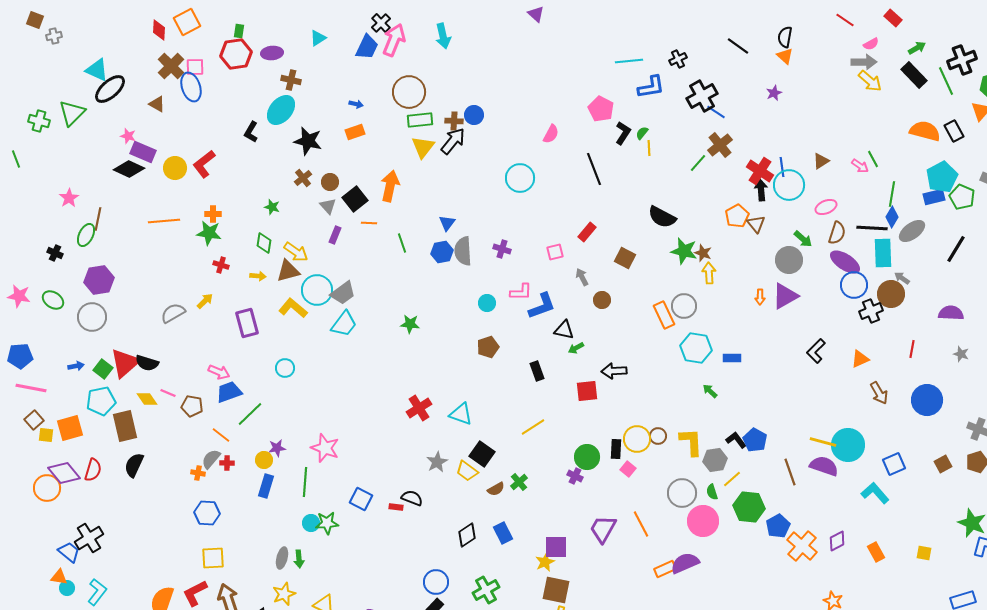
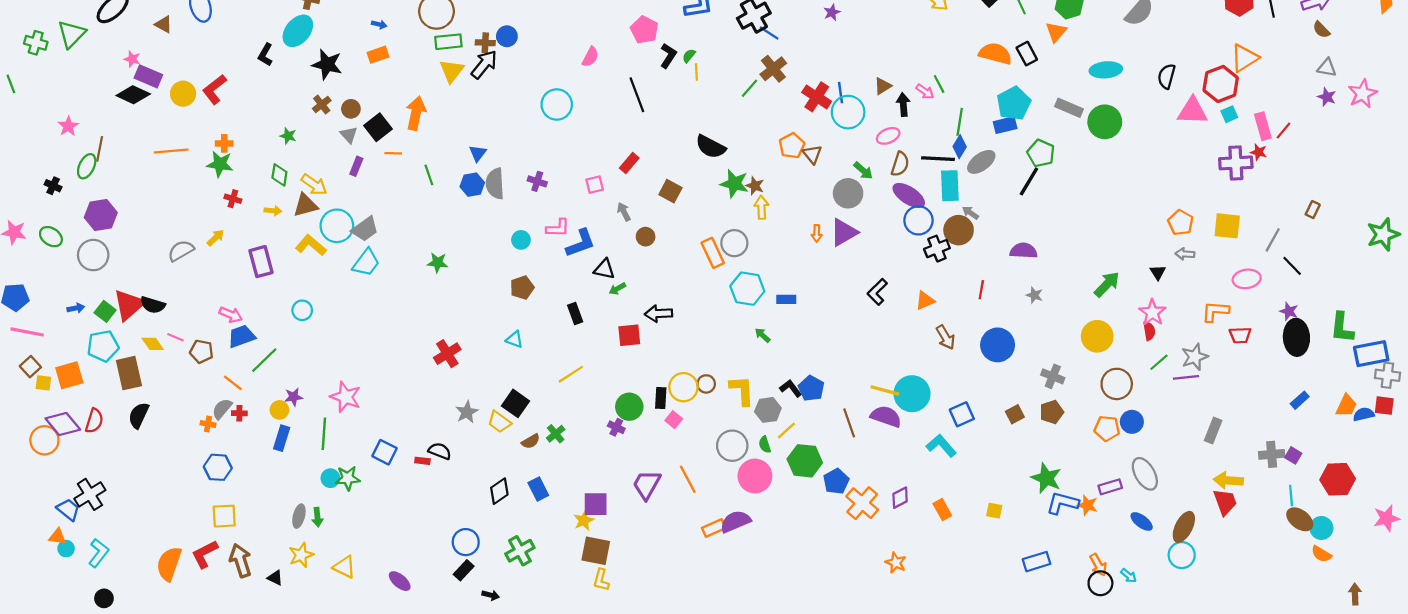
black arrow: (761, 190) -> (903, 104), moved
green pentagon: (962, 197) -> (1041, 153), moved
cyan triangle: (461, 414) -> (514, 340), moved, size x0.7

